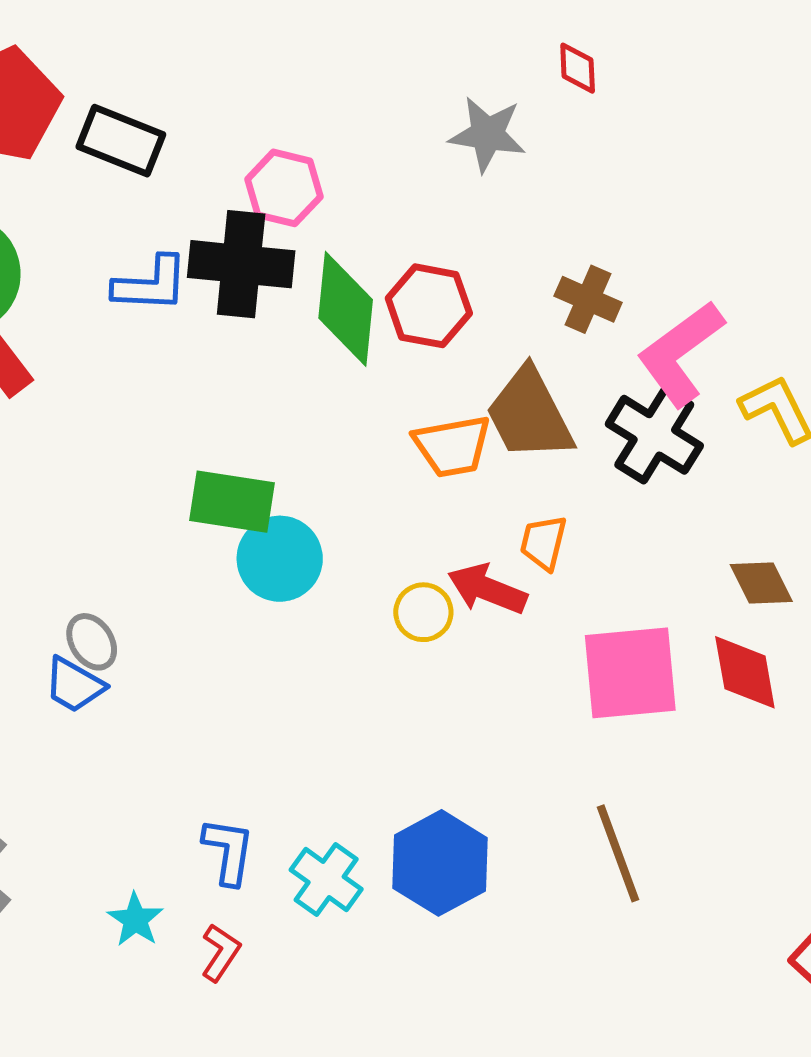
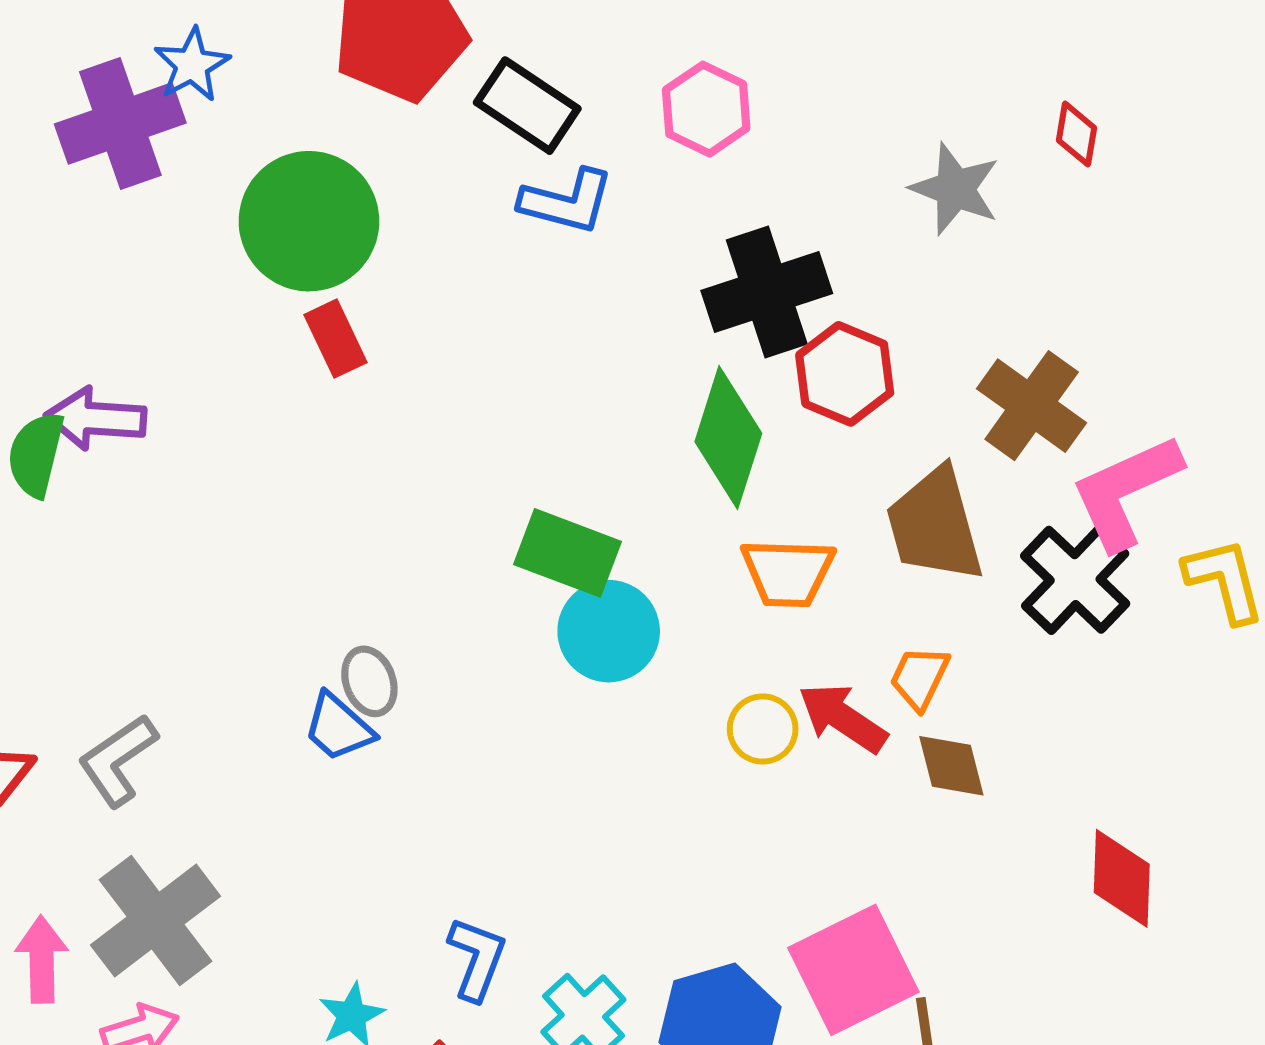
pink hexagon: (284, 188) -> (706, 109), moved
black cross: (241, 264) -> (767, 292), moved, turned -36
blue L-shape: (151, 284) -> (567, 201), moved
brown cross: (588, 299) -> (1032, 406), size x1.4
green diamond: (346, 309) -> (728, 438), moved
orange trapezoid: (452, 446) -> (788, 573), moved
brown diamond: (761, 583) -> (951, 766), moved
pink square: (630, 673) -> (853, 970), moved, turned -33

